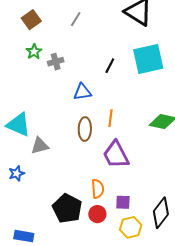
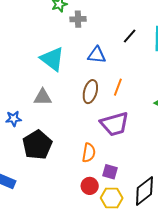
cyan triangle: (18, 125) -> (52, 59), moved
purple trapezoid: (116, 155) -> (114, 124), turned -92
black pentagon: (67, 208) -> (37, 145), moved
red circle: (97, 214) -> (90, 186), moved

